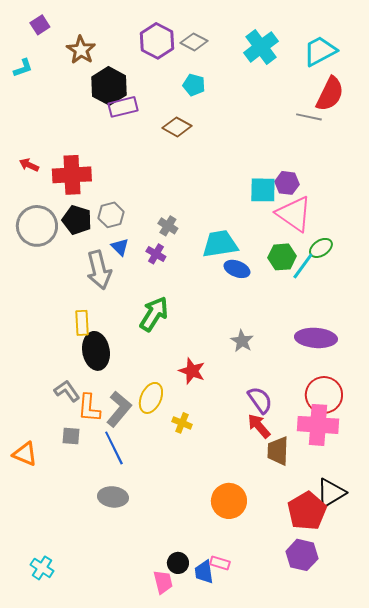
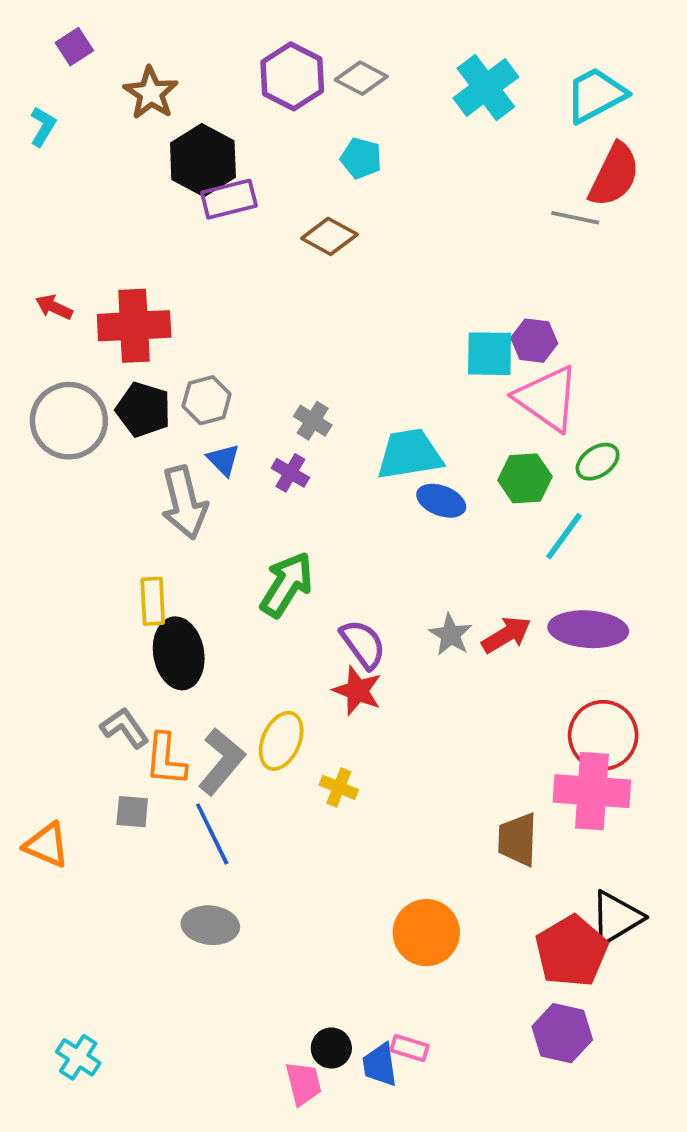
cyan L-shape: (23, 68) -> (43, 127), turned -40
cyan line: (303, 266) -> (564, 536), moved
purple semicircle: (260, 400) -> (363, 644), moved
red arrow: (259, 426) -> (506, 635), moved, turned 100

